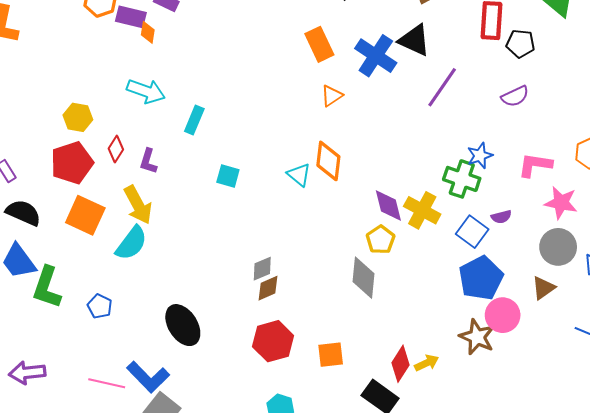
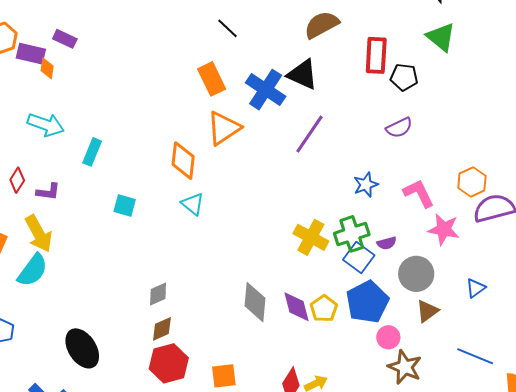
purple line: (442, 87) -> (309, 134), moved
orange triangle: (332, 96) -> (224, 128), size x1.6
purple L-shape: (148, 161) -> (48, 192), turned -100
orange diamond: (328, 161) -> (183, 161), moved
pink L-shape: (535, 165) -> (419, 193), turned 56
green cross: (462, 179) -> (352, 234), moved, turned -36
purple diamond: (388, 206) -> (297, 307), moved
yellow pentagon: (381, 240) -> (324, 309), moved
gray circle: (558, 247) -> (416, 274), moved
brown diamond: (268, 288) -> (162, 329), moved
pink circle: (503, 315) -> (388, 337), size x0.7
brown star: (477, 337) -> (405, 367), moved

